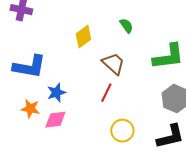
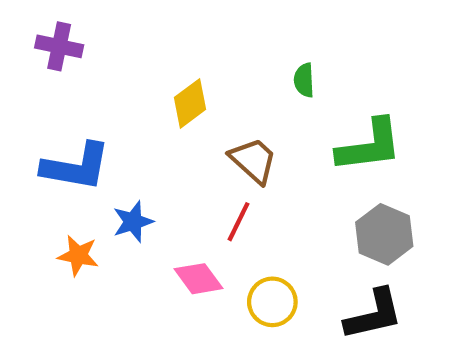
green semicircle: (126, 26) -> (304, 80), moved, turned -147
pink diamond: (55, 120) -> (198, 279), moved, turned 60

